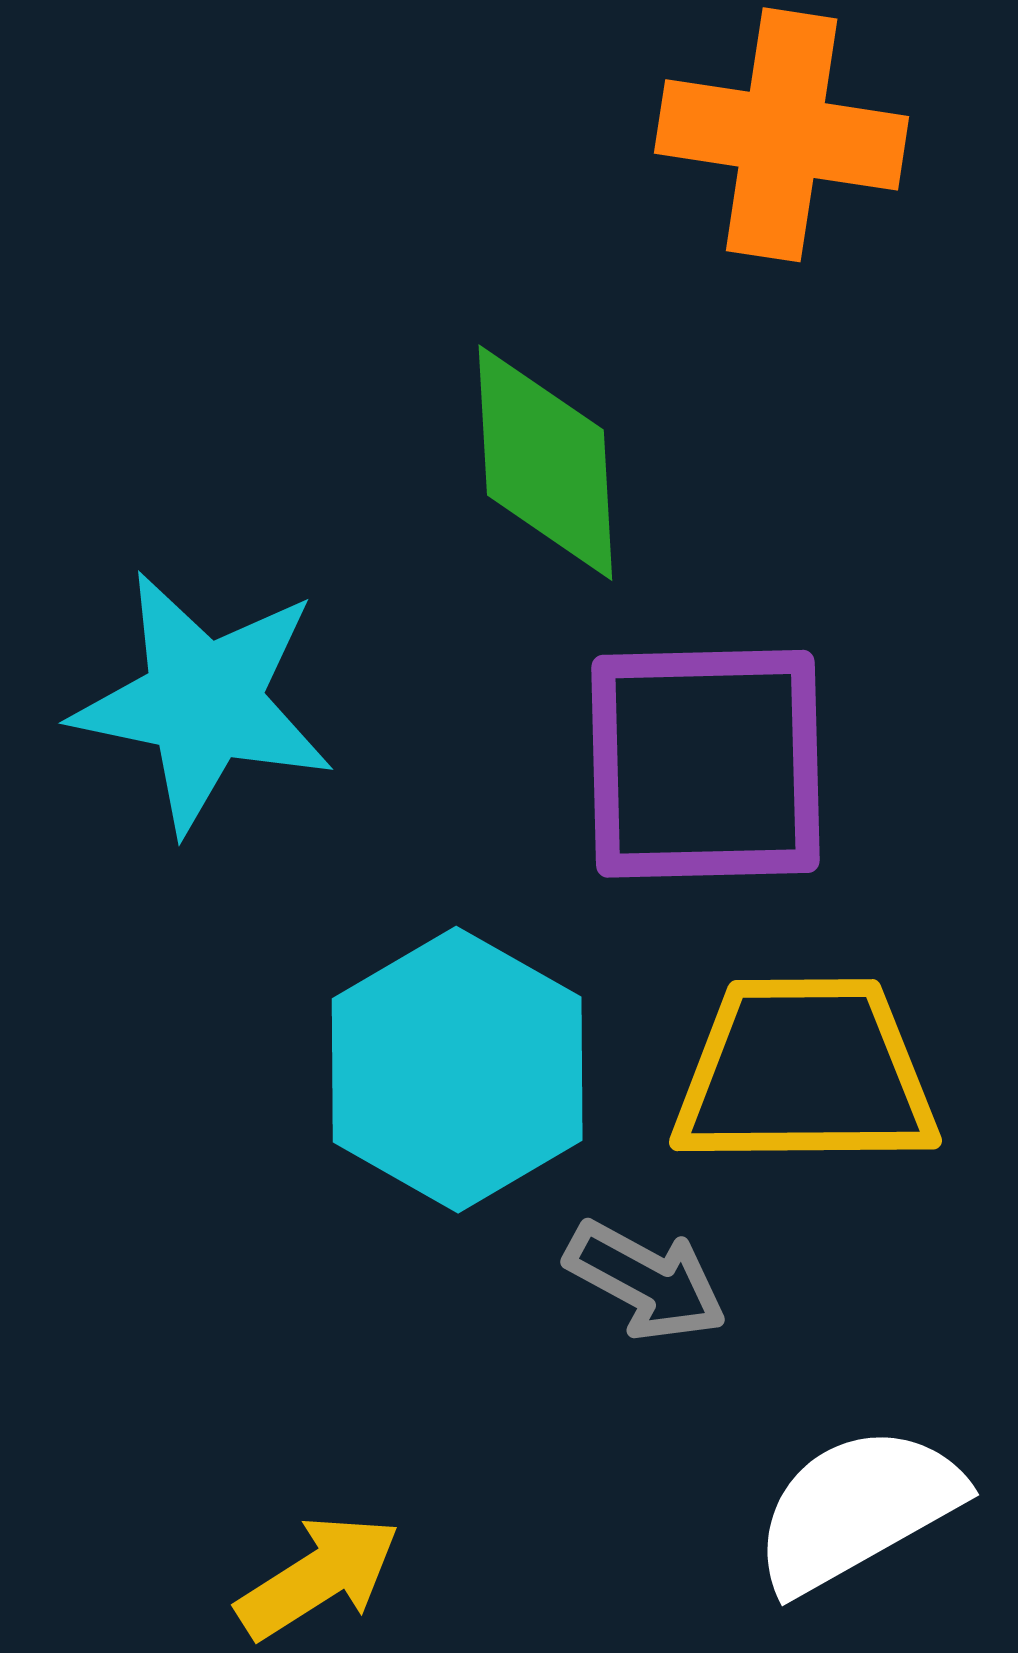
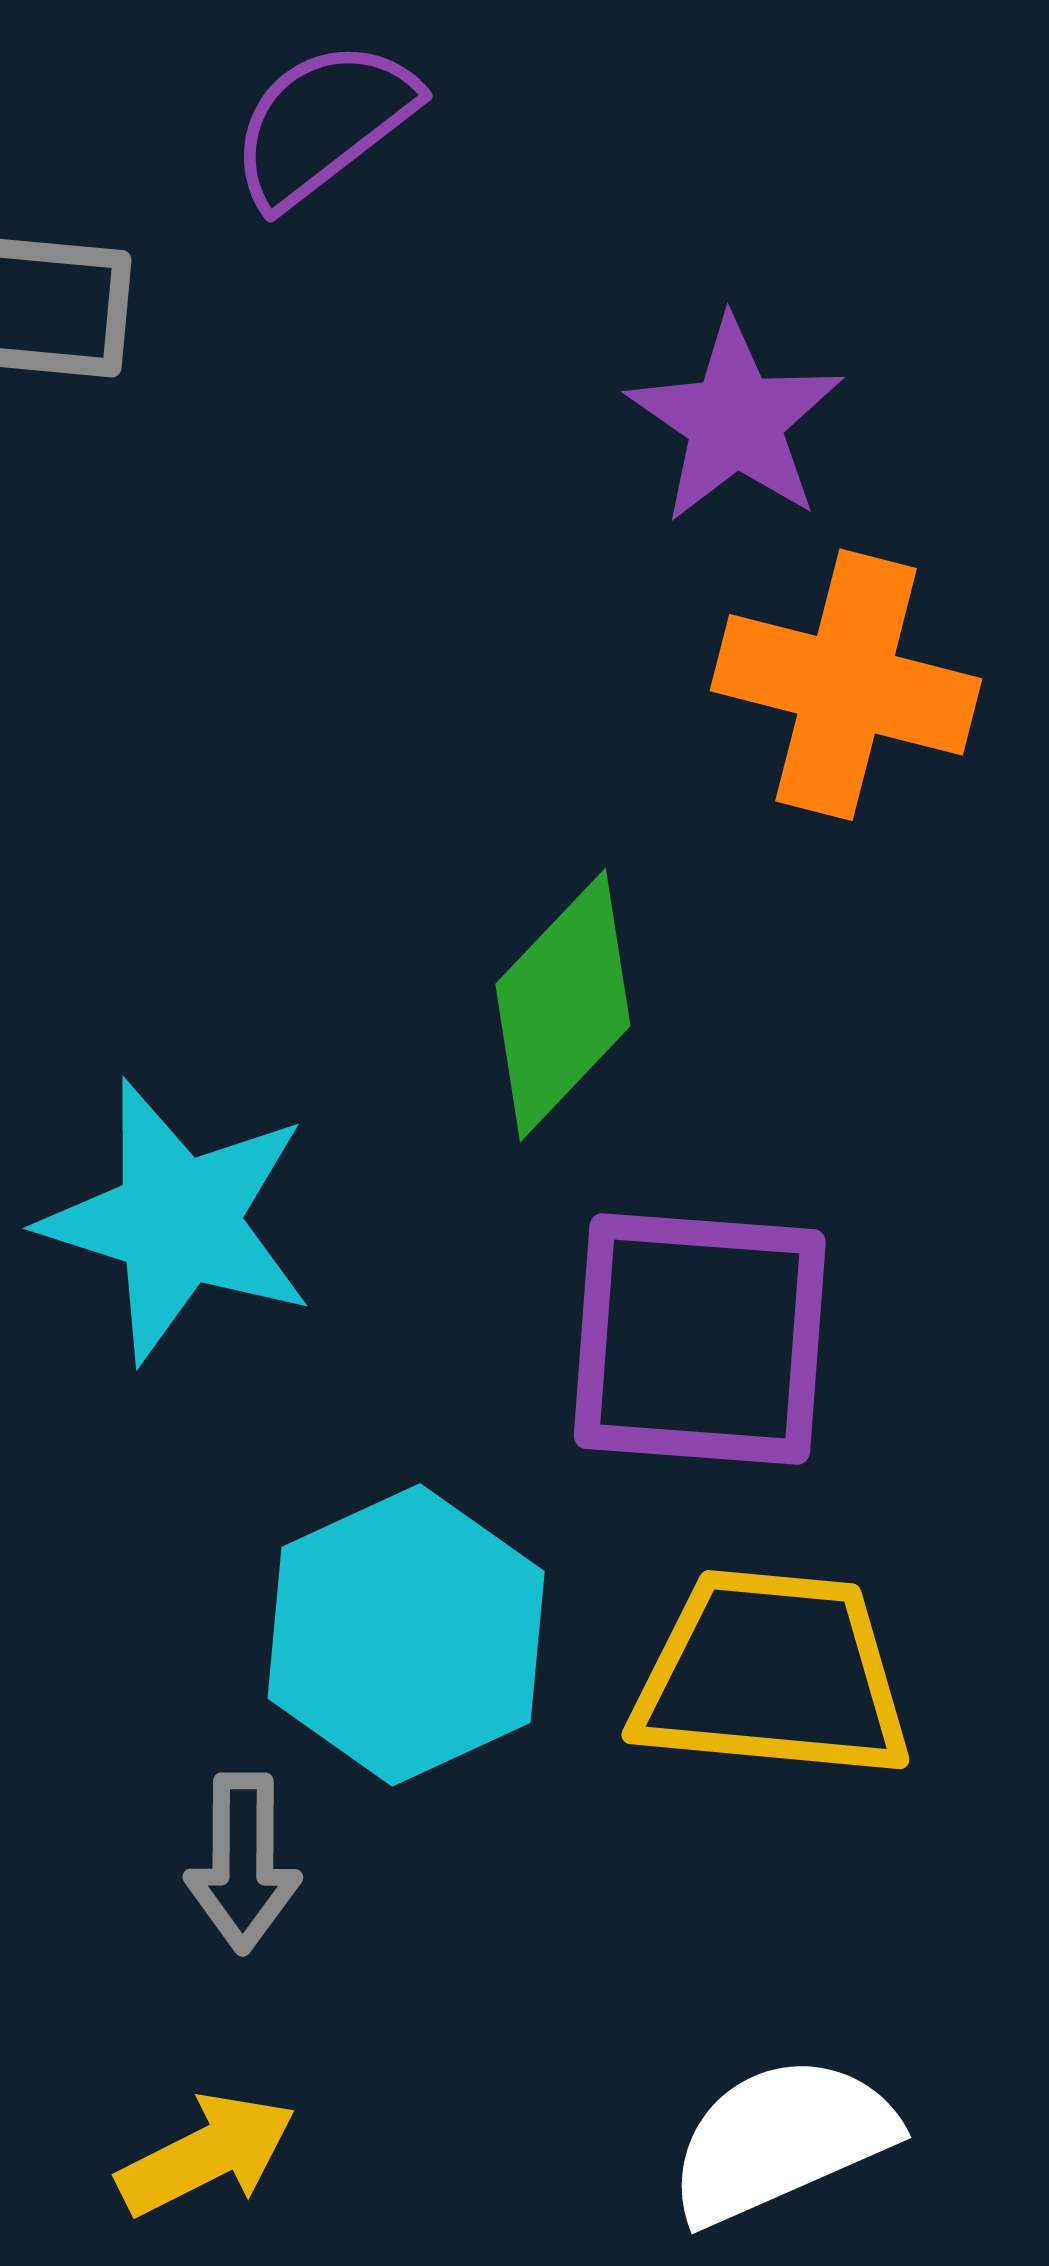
green diamond: (545, 463) -> (563, 1005), turned 41
gray arrow: (646, 1281) -> (243, 1863), moved, turned 56

